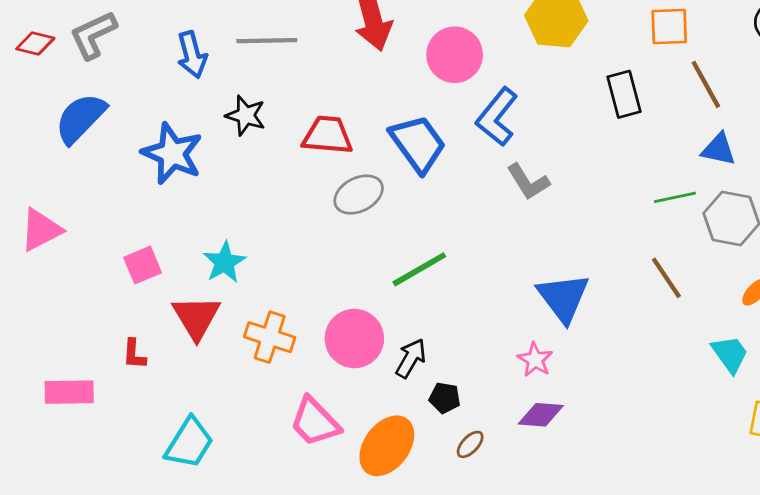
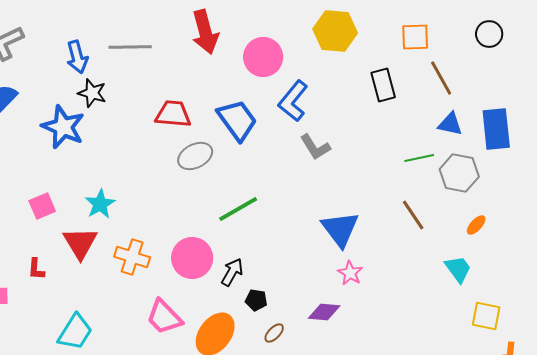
black star: (246, 115) -> (92, 93), moved
pink star: (535, 360) -> (350, 273), moved

